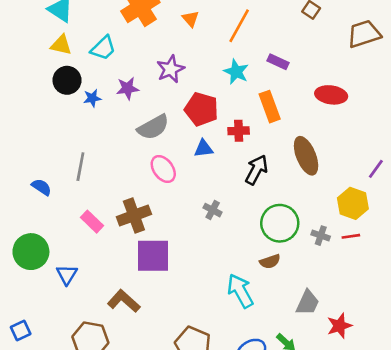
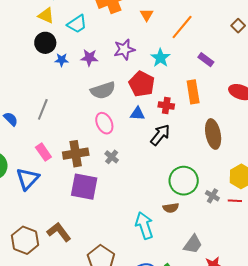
cyan star: (236, 72) -> (160, 58), moved
black arrow: (256, 170) -> (160, 135), moved
gray cross: (213, 210) -> (112, 157), moved
blue triangle: (67, 275) -> (28, 179), moved, size x1.4
brown L-shape: (124, 301) -> (59, 232), moved

